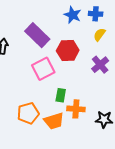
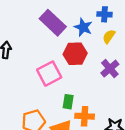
blue star: (73, 15) -> (83, 27), moved
purple rectangle: (37, 35) -> (53, 23), moved

